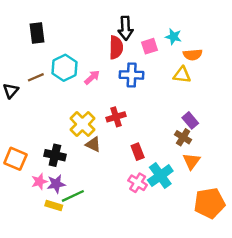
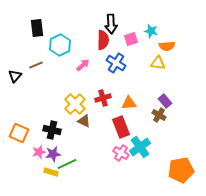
cyan hexagon: (65, 68) -> (60, 45), moved
blue cross: (132, 75) -> (116, 63), turned 30
red rectangle: (138, 152) -> (121, 127), size x1.5
orange triangle: (191, 161) -> (129, 103), moved, turned 49

